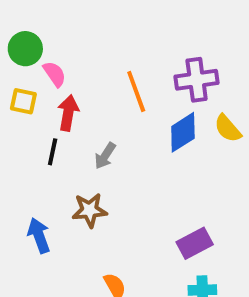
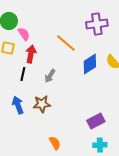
purple cross: (197, 80) -> (97, 24), moved
orange line: (136, 91) -> (66, 43), turned -30
blue arrow: (39, 235) -> (18, 105), moved

